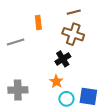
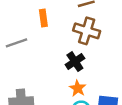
orange star: (56, 81) -> (78, 88), moved

